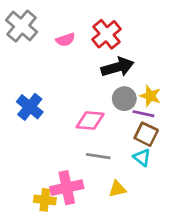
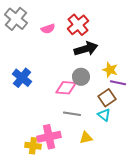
gray circle: (124, 99) -> (81, 77), moved
purple line: (143, 114) -> (118, 83), moved
brown square: (146, 134) -> (107, 98), turned 30

